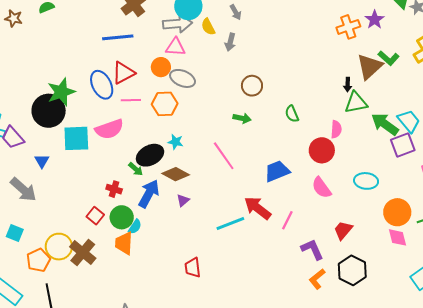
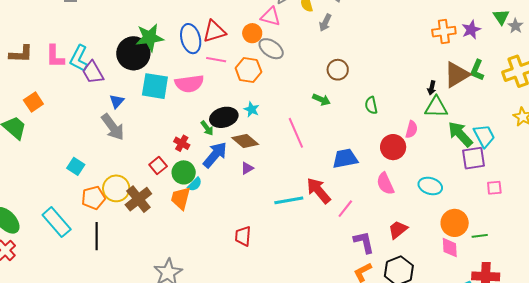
green L-shape: (389, 58) -> (477, 70), turned 60
gray arrow: (23, 190) -> (113, 127), moved

